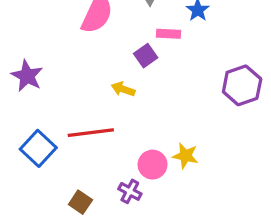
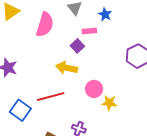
yellow arrow: (123, 89) -> (67, 68), size x1.5
pink circle: (153, 165) -> (94, 89), moved

